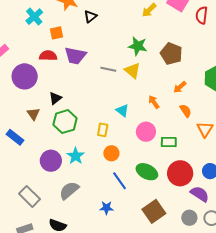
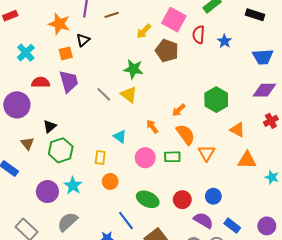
cyan cross: (34, 17) -> (26, 53), moved
orange square: (57, 33) -> (66, 53), moved
brown pentagon: (171, 54) -> (167, 51), moved
purple trapezoid: (75, 56) -> (69, 81), turned -115
gray line: (108, 69) -> (104, 94), turned 35
orange semicircle: (186, 111) -> (186, 134), size x1.5
green rectangle: (169, 142) -> (172, 157), moved
red circle: (180, 173) -> (182, 200), size x0.7
blue line: (119, 181) -> (126, 221), moved

